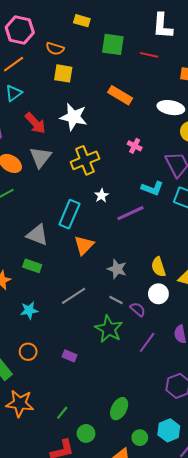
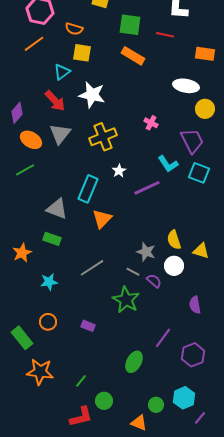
cyan triangle: (14, 93) -> (62, 72), moved
orange rectangle: (120, 95) -> (133, 56), moved
cyan L-shape: (152, 188) -> (168, 164), turned 35
gray star: (117, 269) -> (146, 252), moved
purple line: (147, 342) -> (163, 338), moved
green ellipse: (119, 409) -> (134, 362), moved

